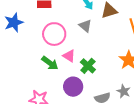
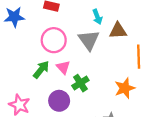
gray triangle: (85, 26) -> (89, 40), size x1.5
green arrow: (50, 63) -> (41, 70), turned -102

